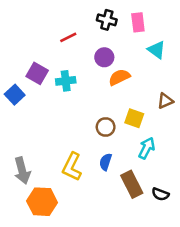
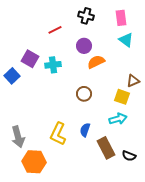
pink rectangle: (138, 22) -> (121, 18), moved
yellow square: (134, 118) -> (122, 97), moved
brown circle: (106, 127) -> (84, 94), moved
cyan arrow: (147, 148) -> (118, 119), turned 48

